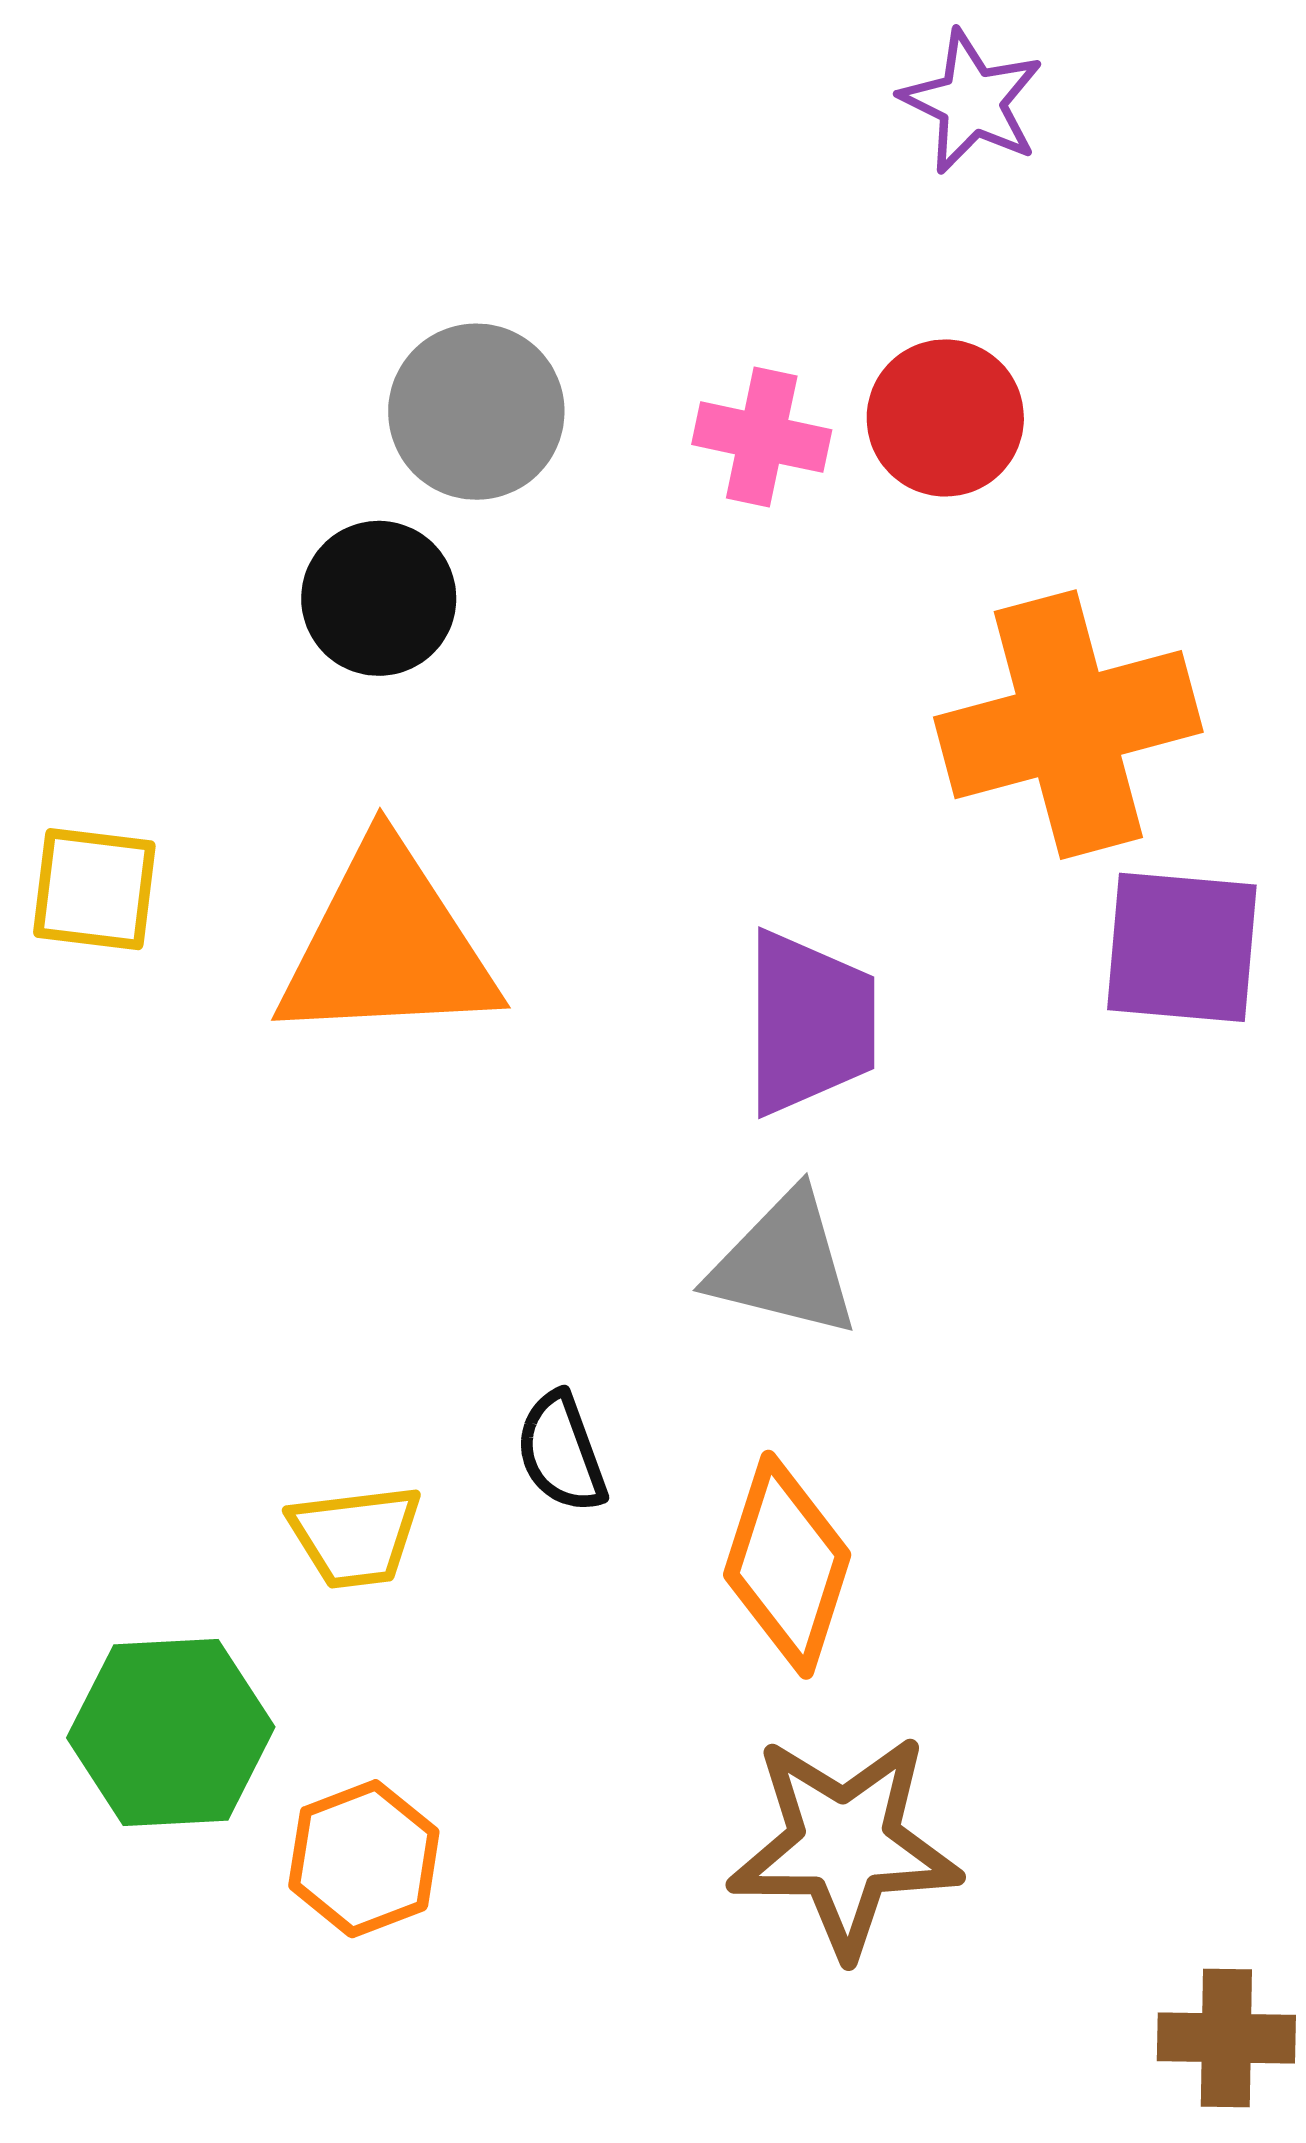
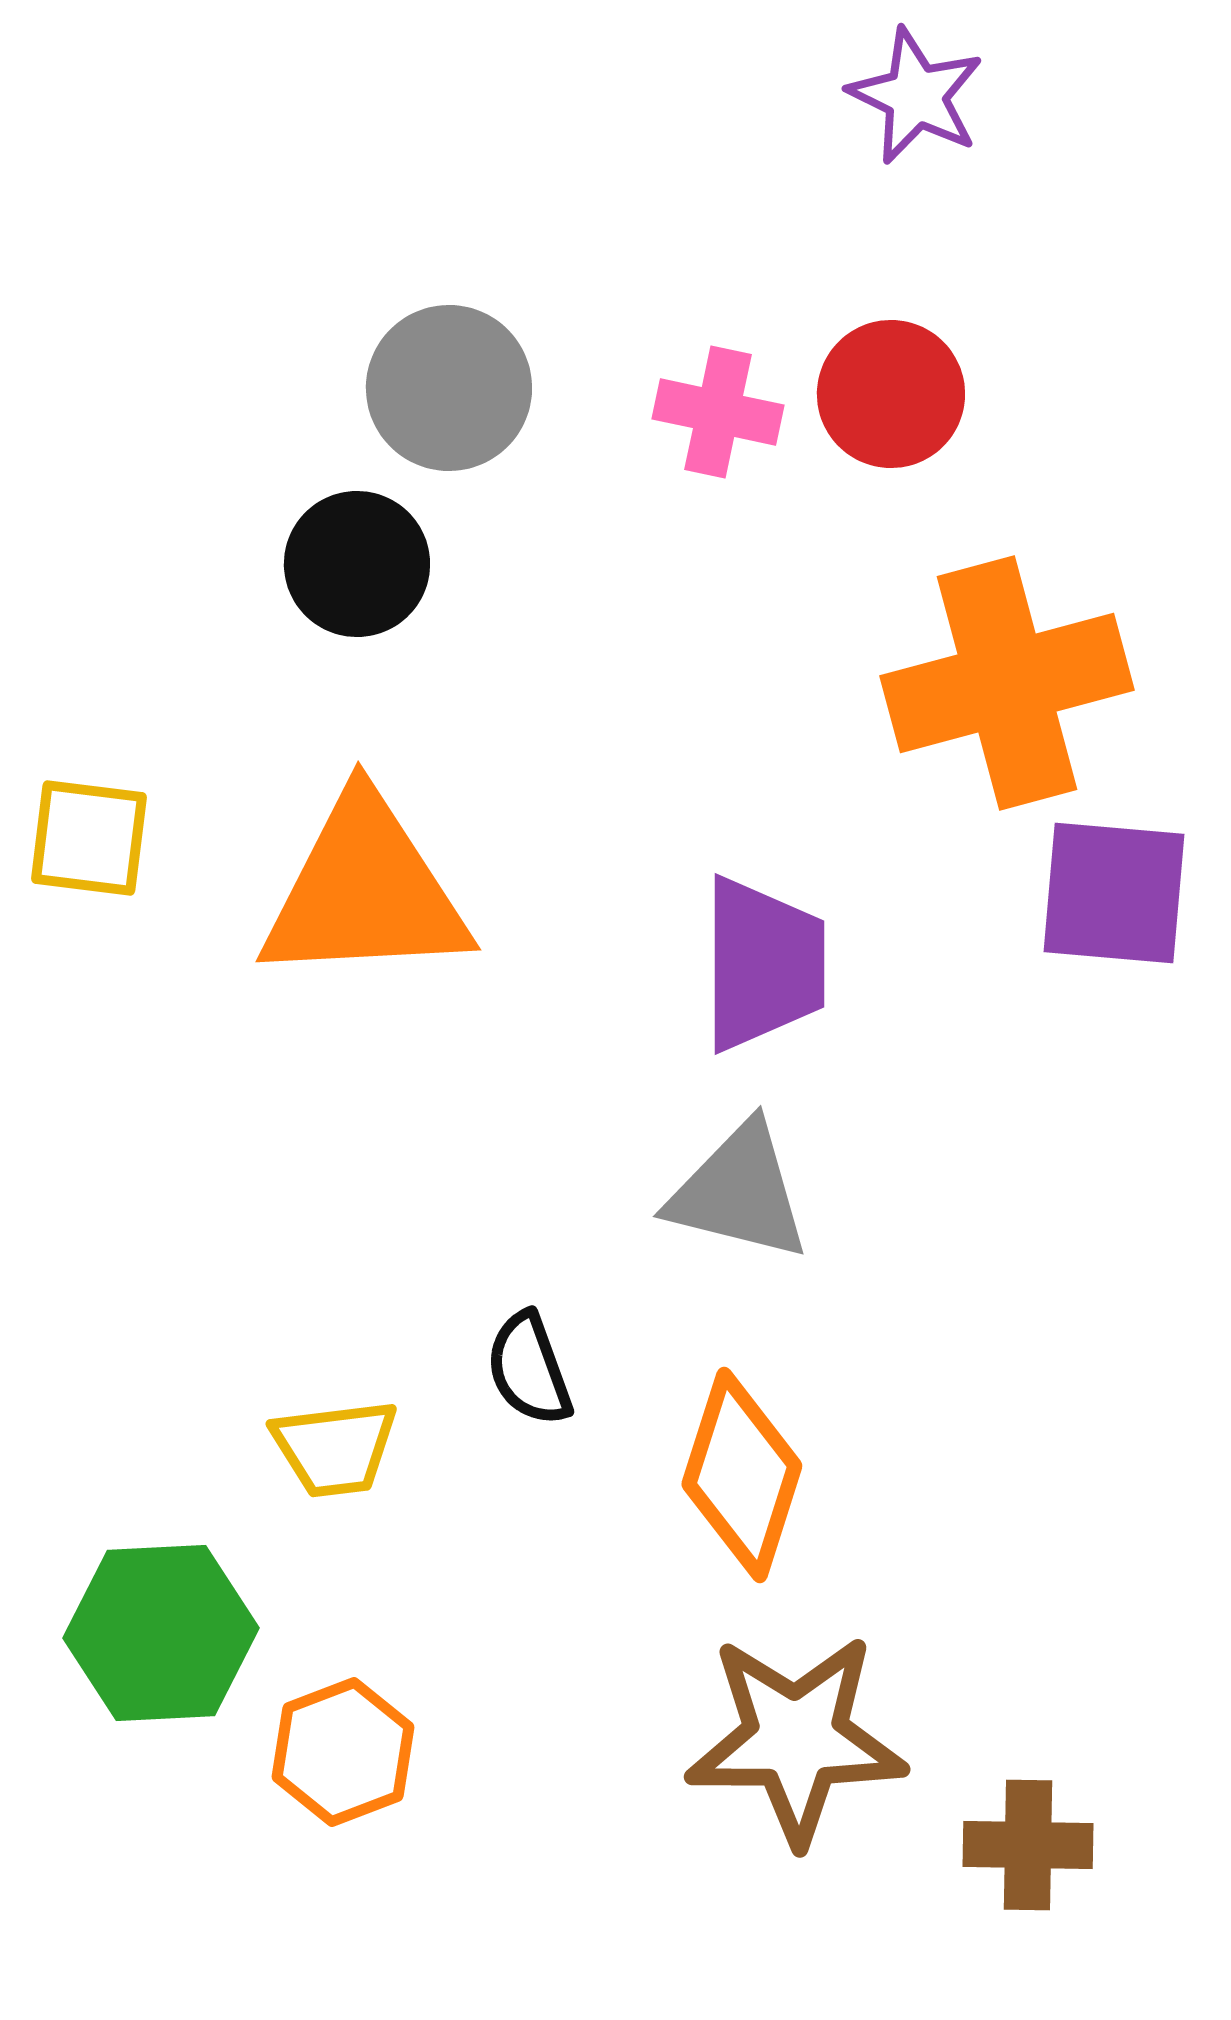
brown cross: (1226, 2038) -> (1028, 1845), moved

